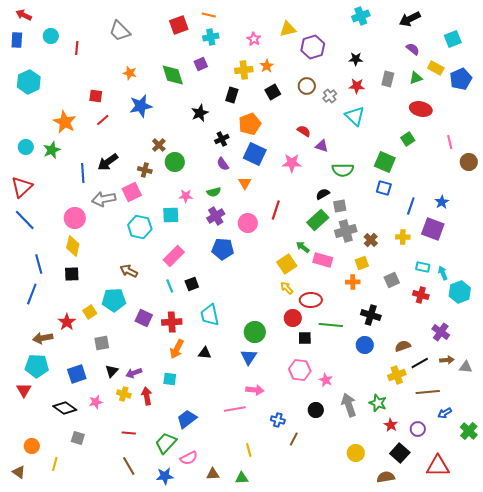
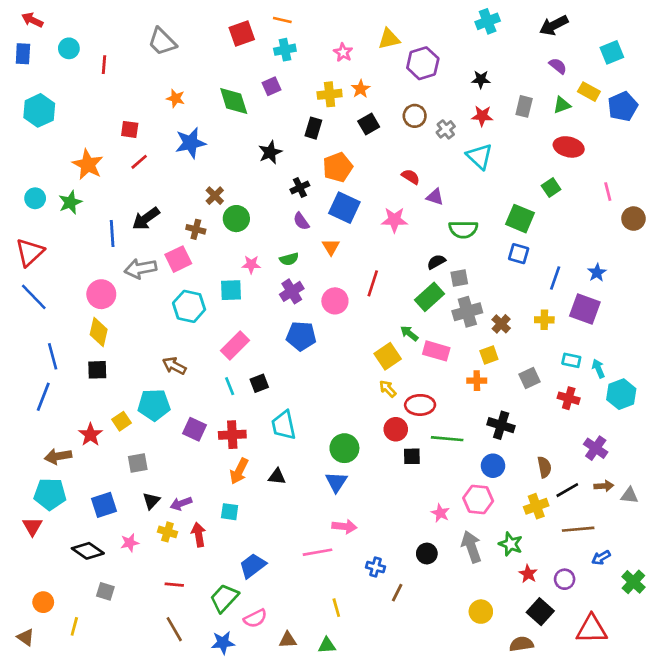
brown semicircle: (403, 346) -> (544, 467), turned 98
pink hexagon: (300, 370) -> (478, 499), moved

